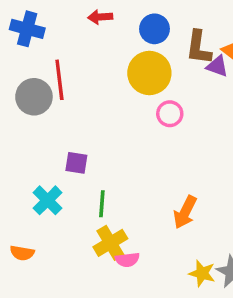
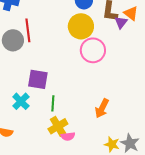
purple triangle: (217, 66) -> (121, 22), turned 48
pink circle: (170, 114) -> (93, 50), size x1.6
purple square: (76, 163) -> (38, 79), size x1.5

